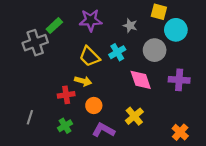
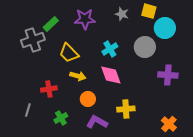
gray star: (130, 26) -> (122, 14), moved
yellow trapezoid: (90, 56) -> (69, 53), moved
pink diamond: (141, 80) -> (111, 75), moved
red cross: (66, 95) -> (49, 89), moved
yellow cross: (134, 116) -> (126, 109), turned 36

